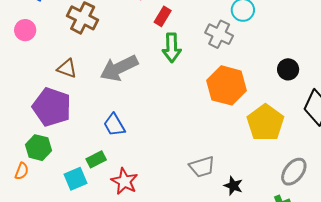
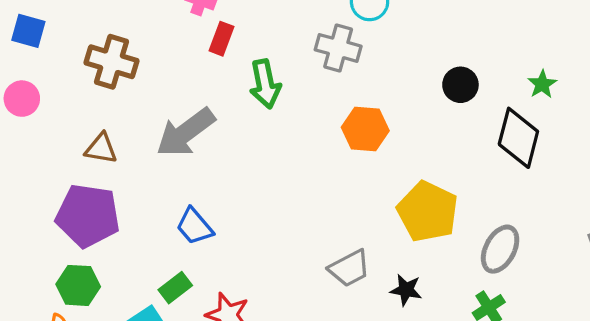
red rectangle: (163, 16) -> (222, 39), moved
orange hexagon: (227, 85) -> (365, 129), size x0.7
yellow pentagon: (265, 123) -> (428, 212), moved

